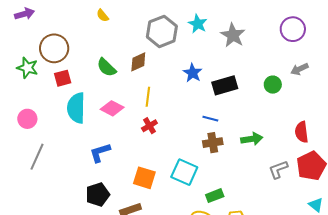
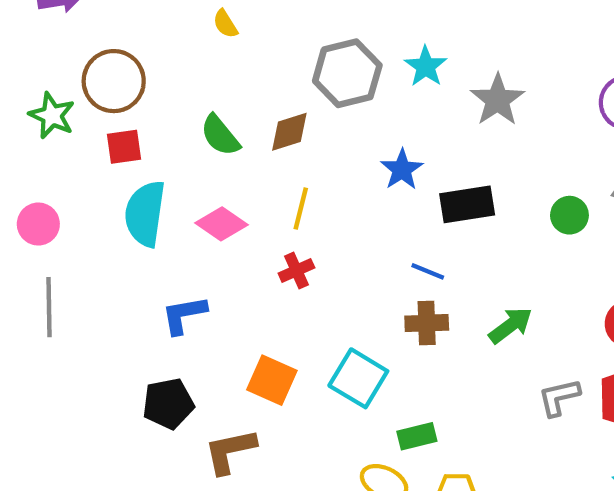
green arrow: (252, 139) -> (510, 325), turned -35
gray line: (37, 157) -> (49, 307), turned -32

